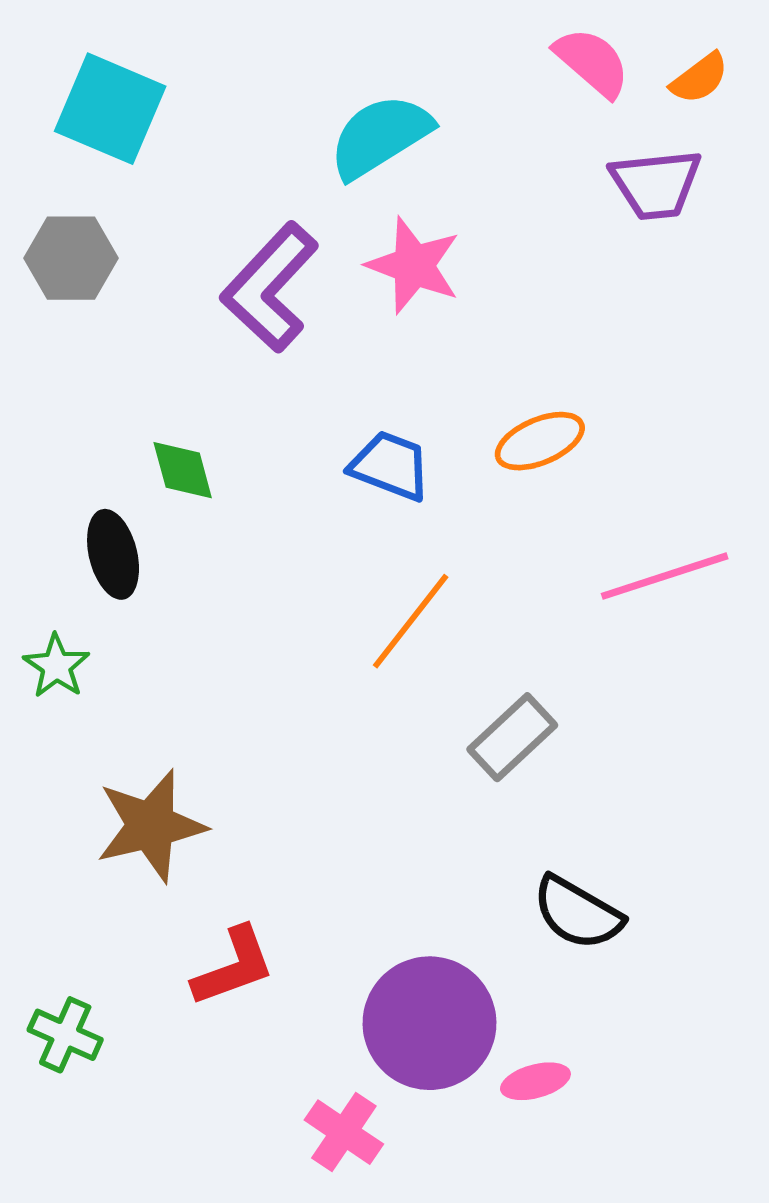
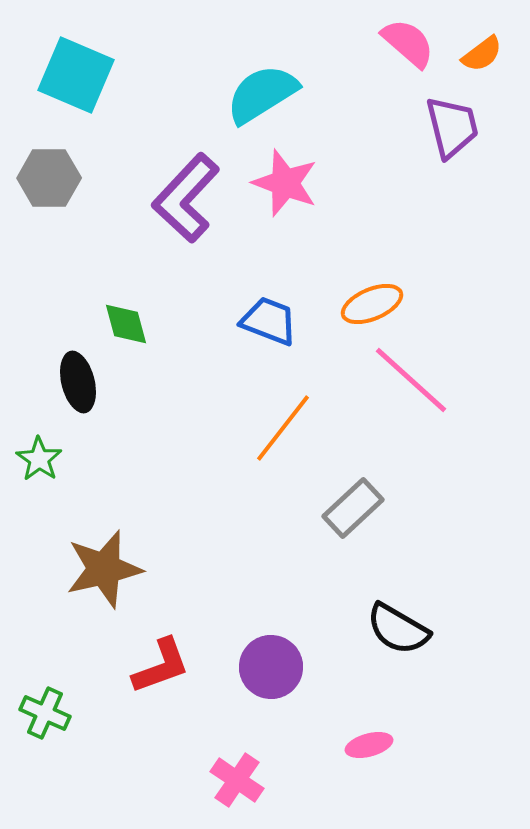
purple trapezoid: (656, 184) -> (452, 127), turned -98
pink line: (665, 576) -> (411, 380), moved, turned 60
purple circle: (429, 1023) -> (271, 667), moved, size x0.7

